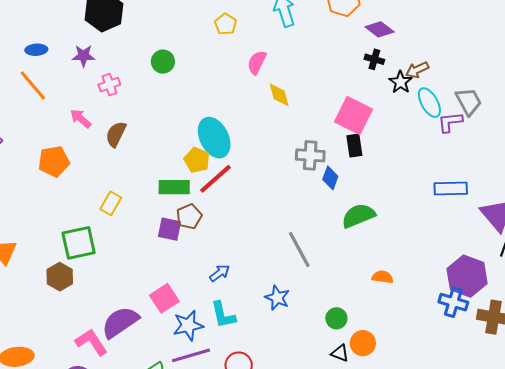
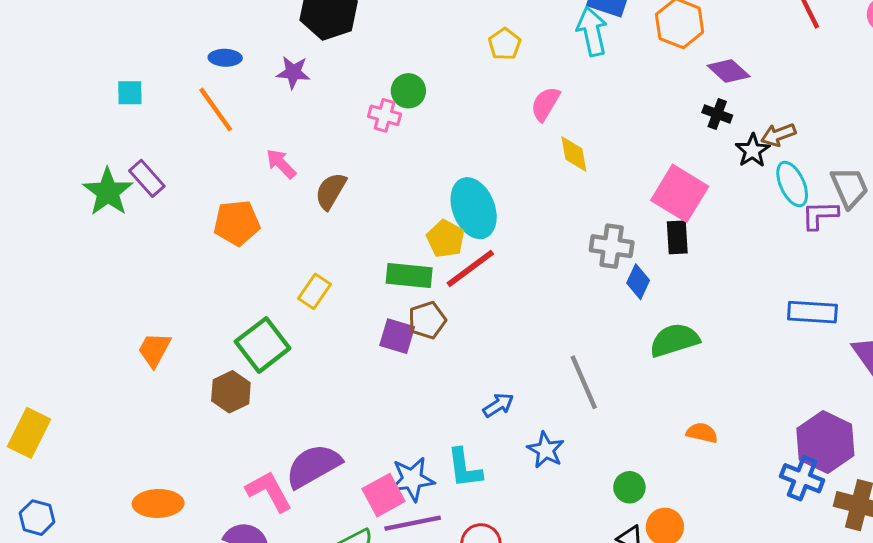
pink cross: (109, 85) -> (385, 115), moved, turned 30
green square: (79, 243) -> (263, 345), turned -30
blue arrow: (220, 273) -> (498, 405), moved
pink square: (164, 298) -> (383, 495), moved

